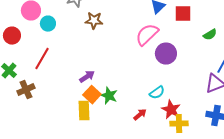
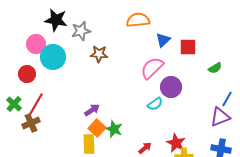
cyan circle: (48, 24) -> (53, 57), size x1.6
red circle: (12, 36) -> (27, 74), moved
red line: (42, 59) -> (36, 104), moved
cyan semicircle: (157, 93) -> (155, 104), moved

